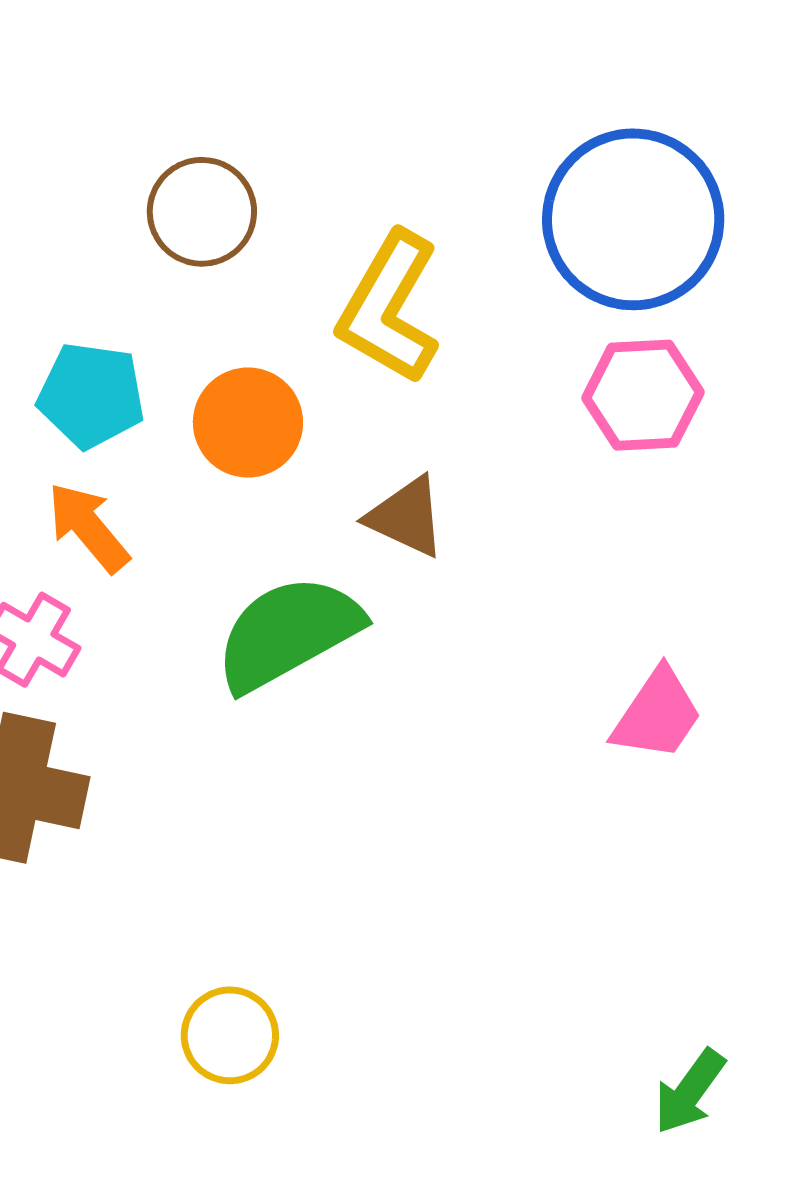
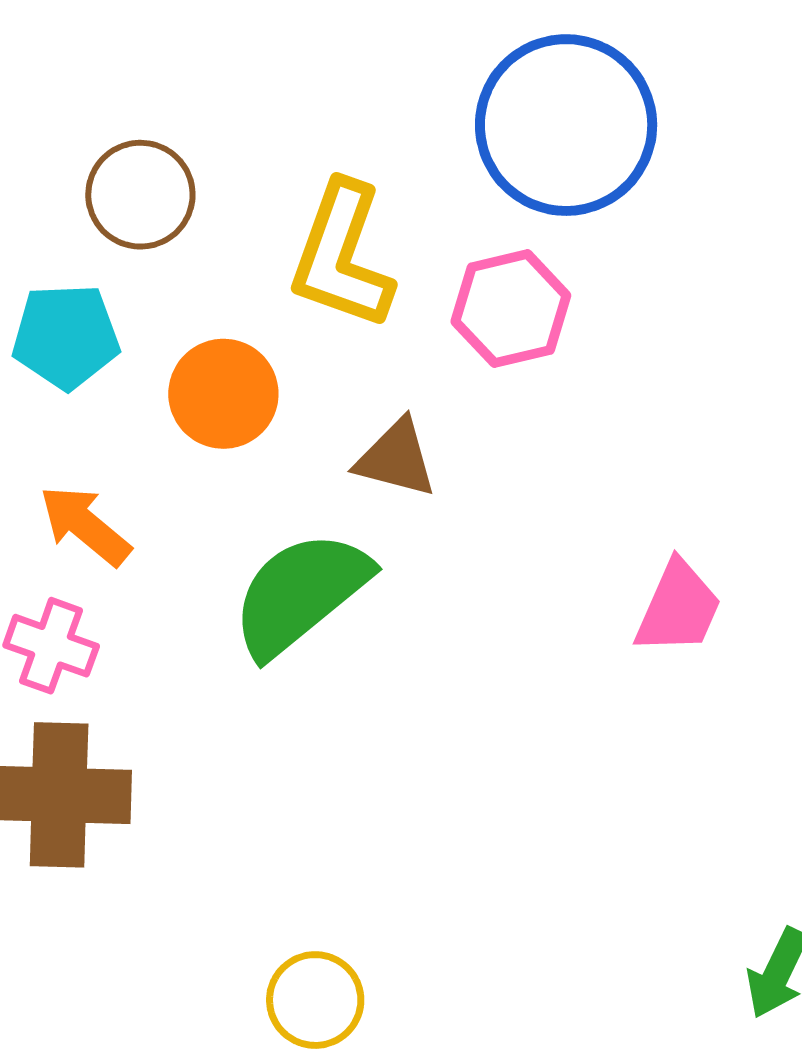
cyan pentagon: (91, 395) -> (66, 336), moved
pink hexagon: (643, 395) -> (511, 309), moved

